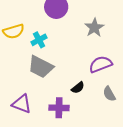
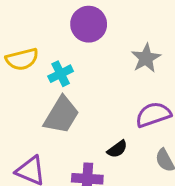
gray trapezoid: (41, 67) -> (61, 115), turned -88

